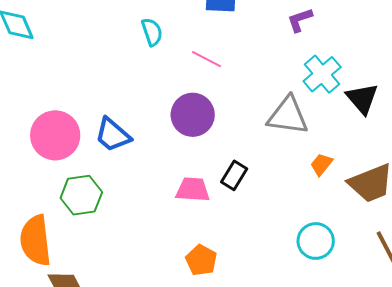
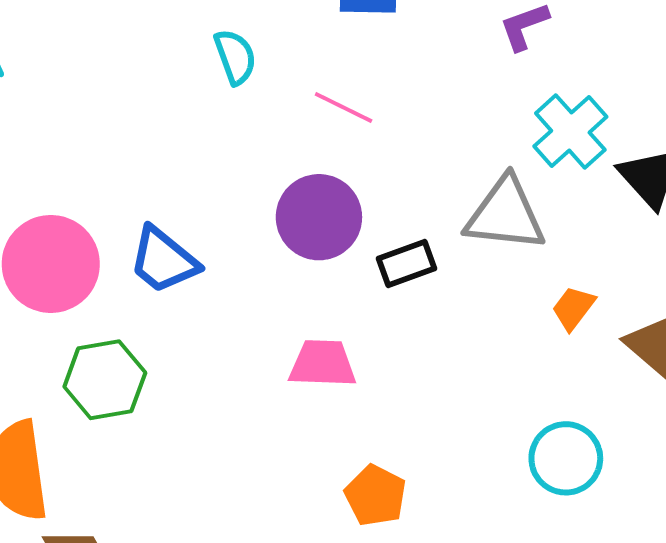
black rectangle: (234, 175) -> (407, 263), moved, turned 40
orange pentagon: (201, 260) -> (375, 496), moved

